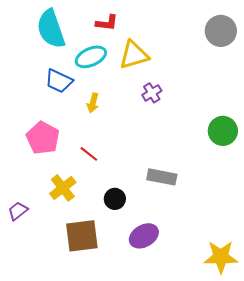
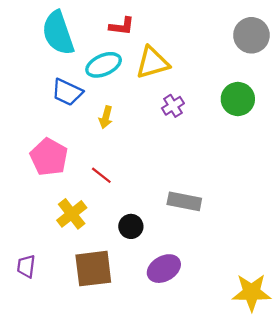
green circle: (223, 131) -> (238, 99), moved
purple trapezoid: (18, 211) -> (26, 266), moved, turned -45

